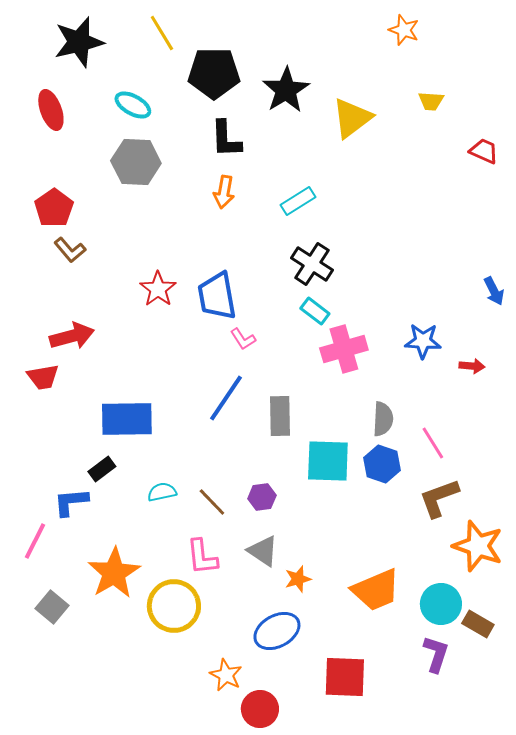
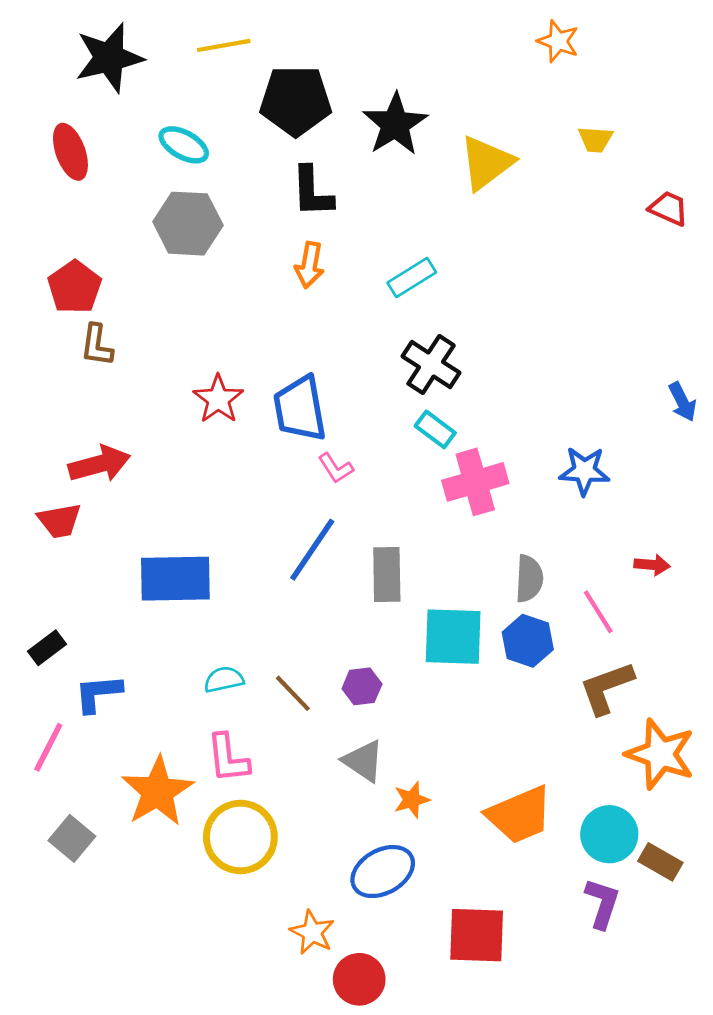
yellow line: (162, 33) -> (224, 45), turned -69
brown L-shape: (70, 250) -> (97, 345), turned 48
red arrow: (472, 366) -> (652, 565), moved
black rectangle: (102, 469) -> (47, 648), moved
pink L-shape: (202, 557) -> (228, 758), moved

